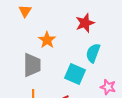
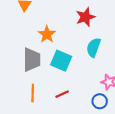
cyan square: (75, 74) -> (61, 61), moved

